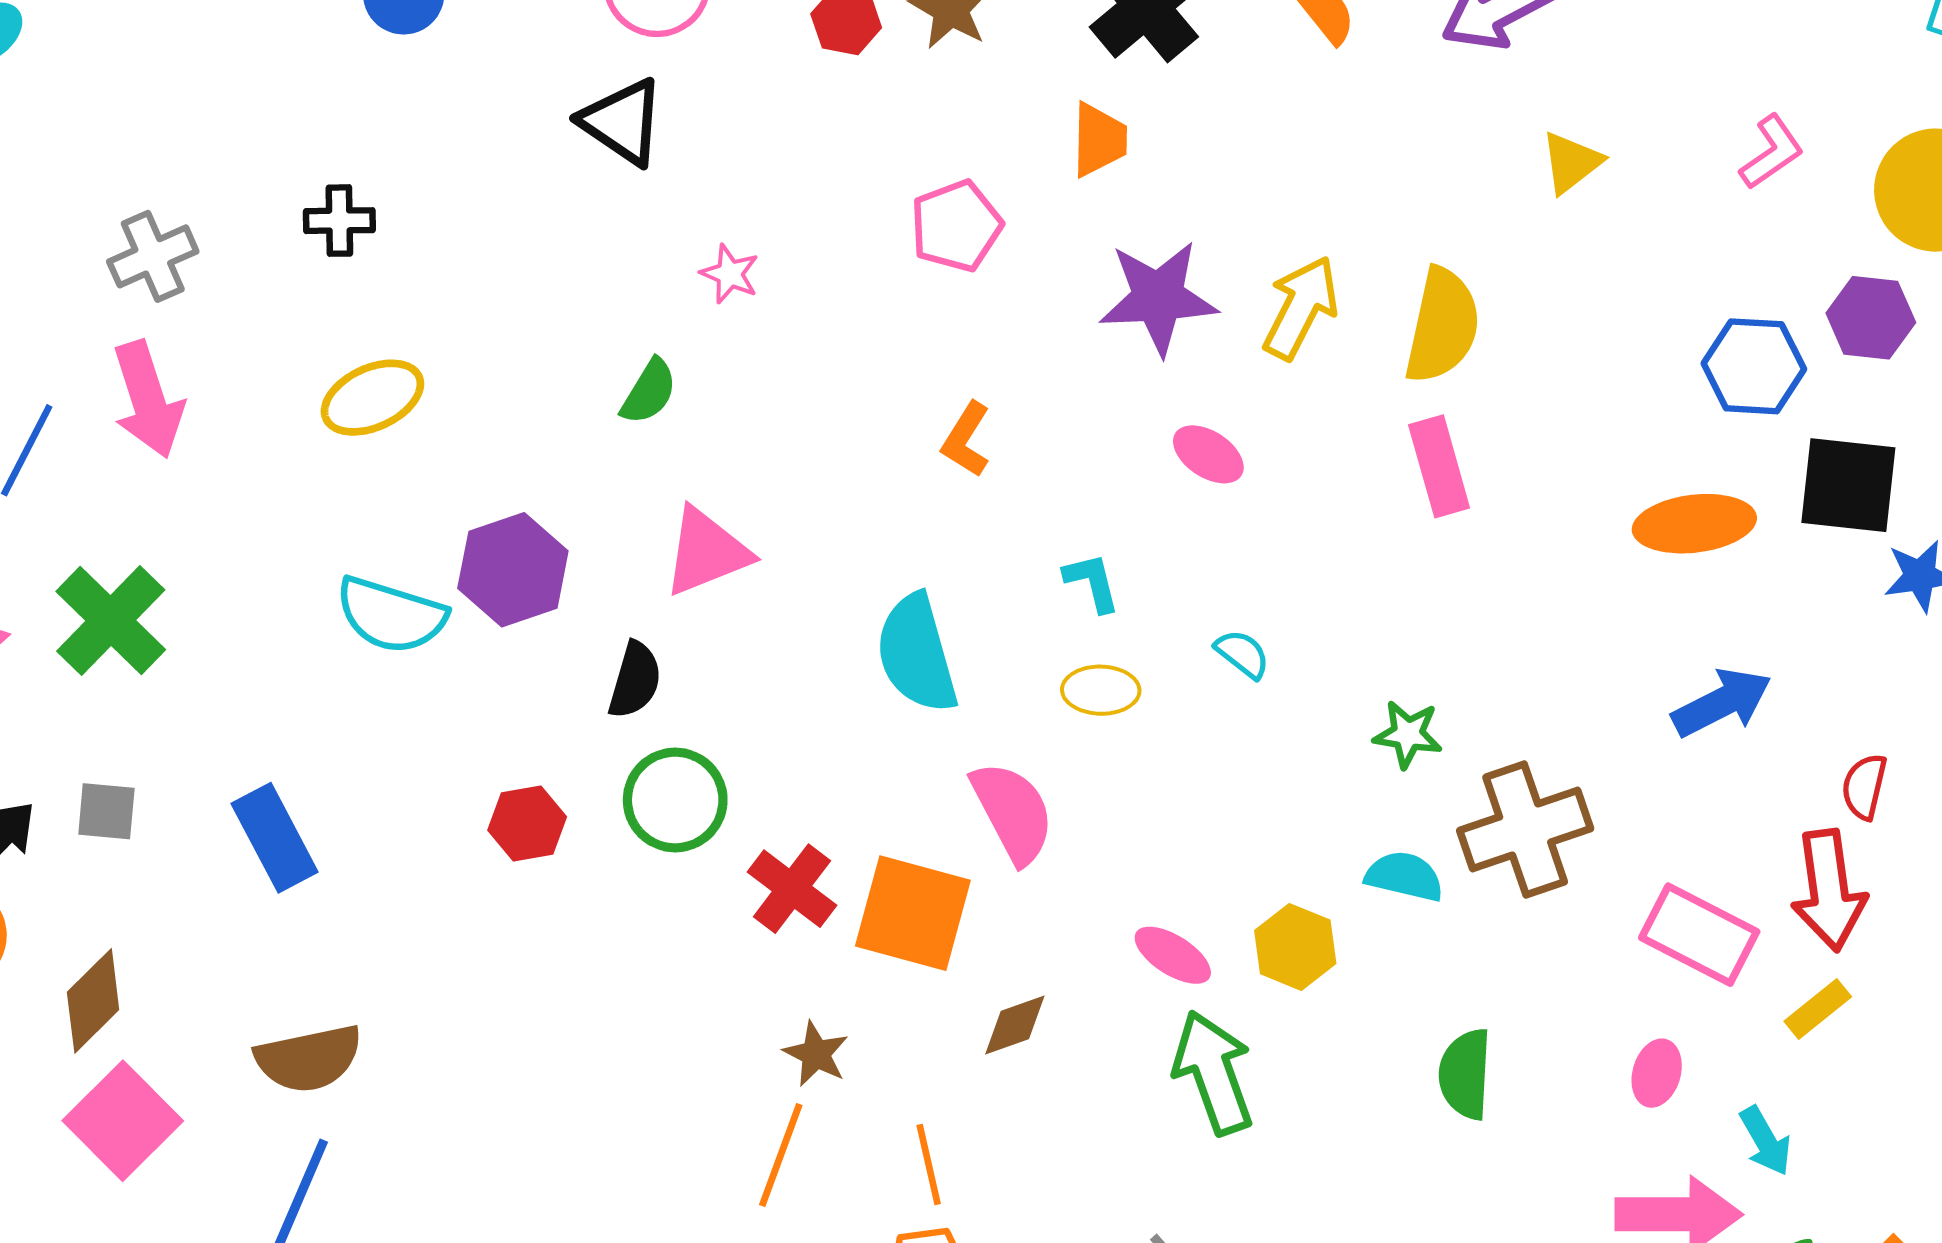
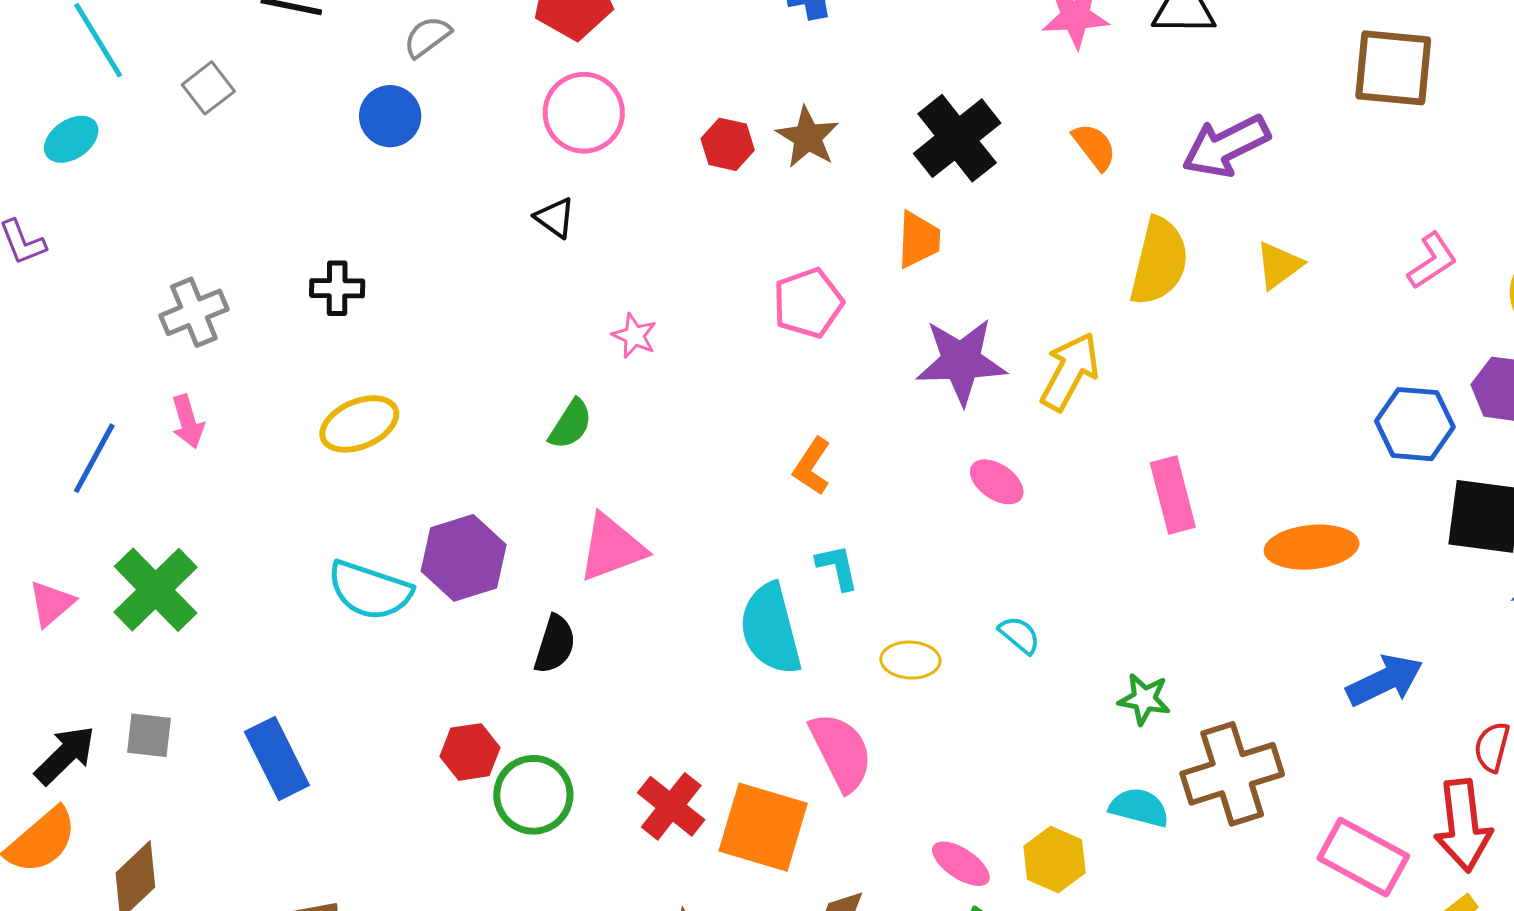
black triangle: (622, 122) -> (555, 218), size x0.6
yellow semicircle: (1442, 326) -> (1159, 261), moved
pink arrow: (148, 400) -> (188, 422), size x0.6
orange ellipse: (1694, 524) -> (1312, 547), moved
cyan L-shape: (1092, 582) -> (837, 567), moved
green circle: (675, 800) -> (533, 795), moved

